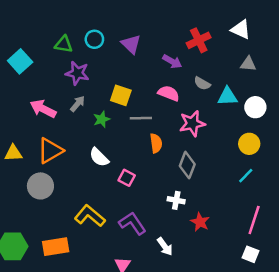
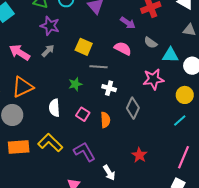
green star: (102, 119) -> (75, 84), moved
pink star: (192, 124) -> (153, 79), moved
orange semicircle: (156, 143) -> (105, 120), moved
white semicircle: (99, 157) -> (54, 108), moved, turned 36
white cross: (176, 200) -> (109, 88), moved
orange rectangle: (56, 247) -> (19, 147), moved

